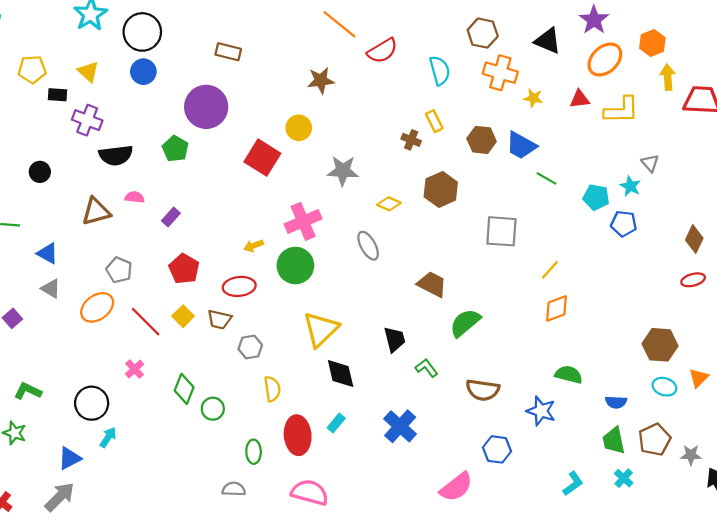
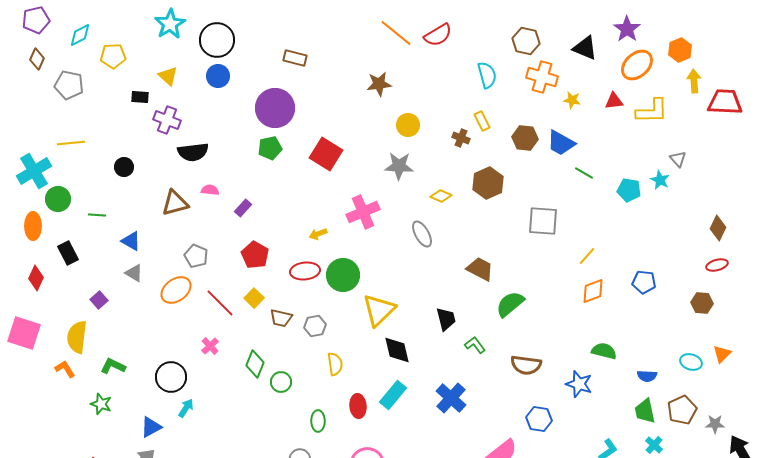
red semicircle: (382, 51) -> (438, 35), moved
yellow pentagon: (32, 69) -> (113, 56), moved
yellow circle: (299, 128) -> (408, 125), moved
green pentagon: (175, 149) -> (270, 148), moved, turned 30
blue pentagon: (624, 224) -> (644, 282), moved
green circle: (295, 266) -> (343, 275), moved
brown trapezoid: (219, 319) -> (281, 318), moved
brown hexagon: (660, 345) -> (702, 303), moved, size x0.7
cyan rectangle: (336, 423) -> (393, 395), size x1.6
red ellipse: (298, 435) -> (358, 406), size x0.7

